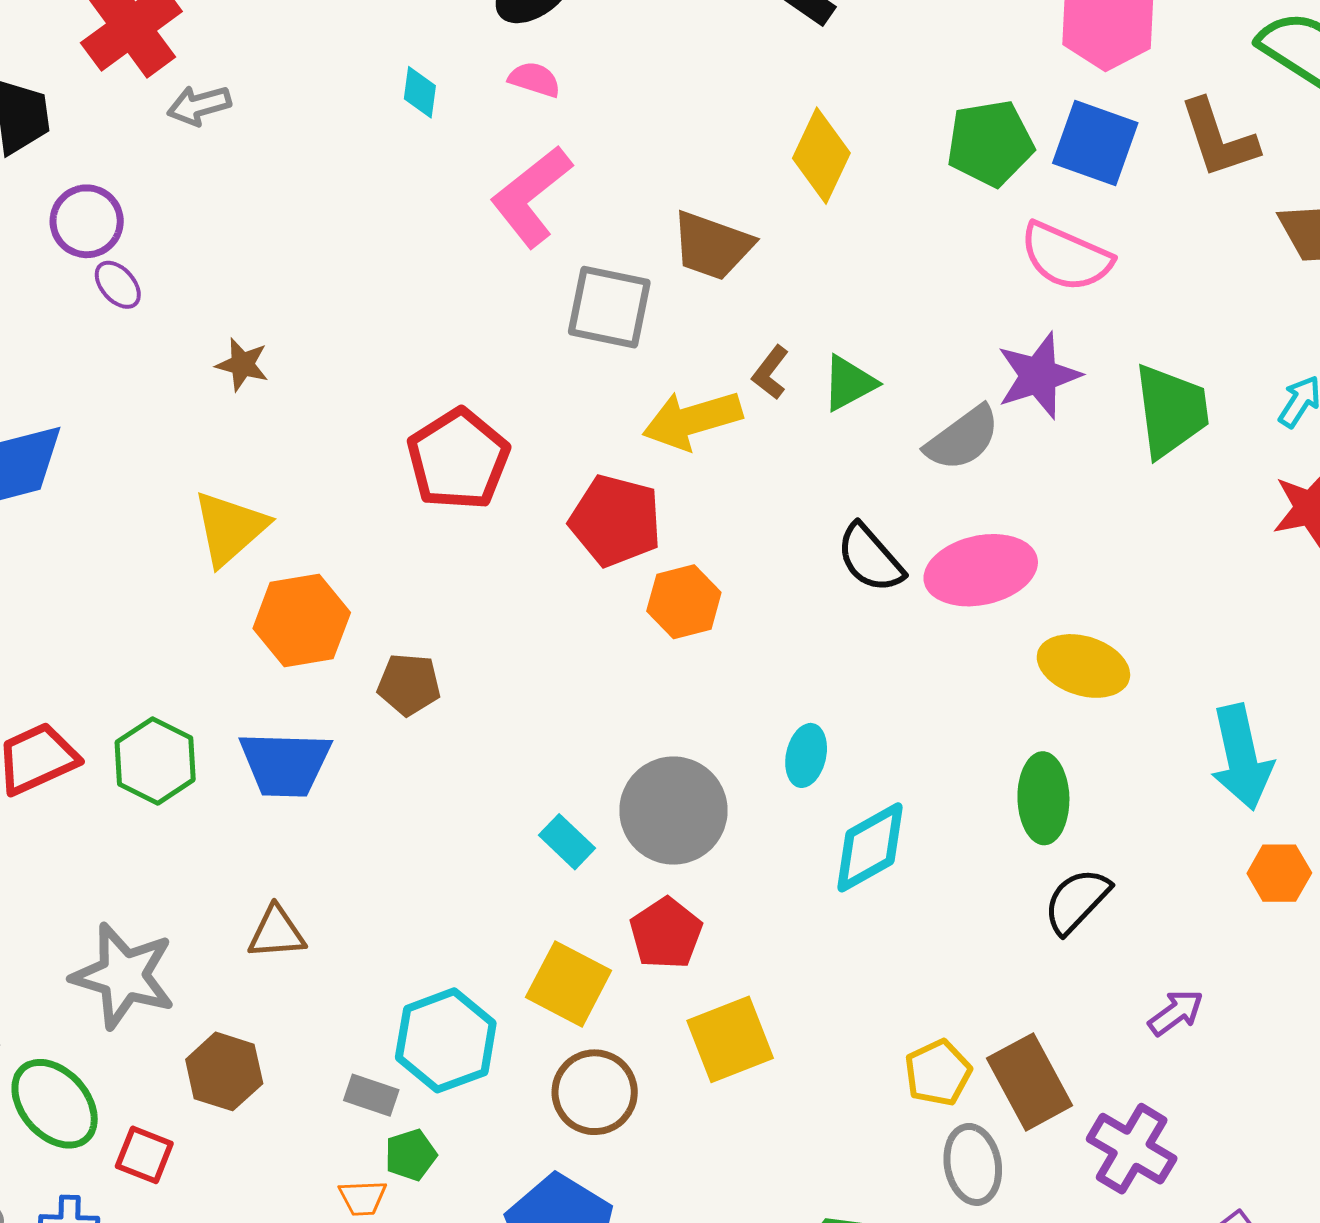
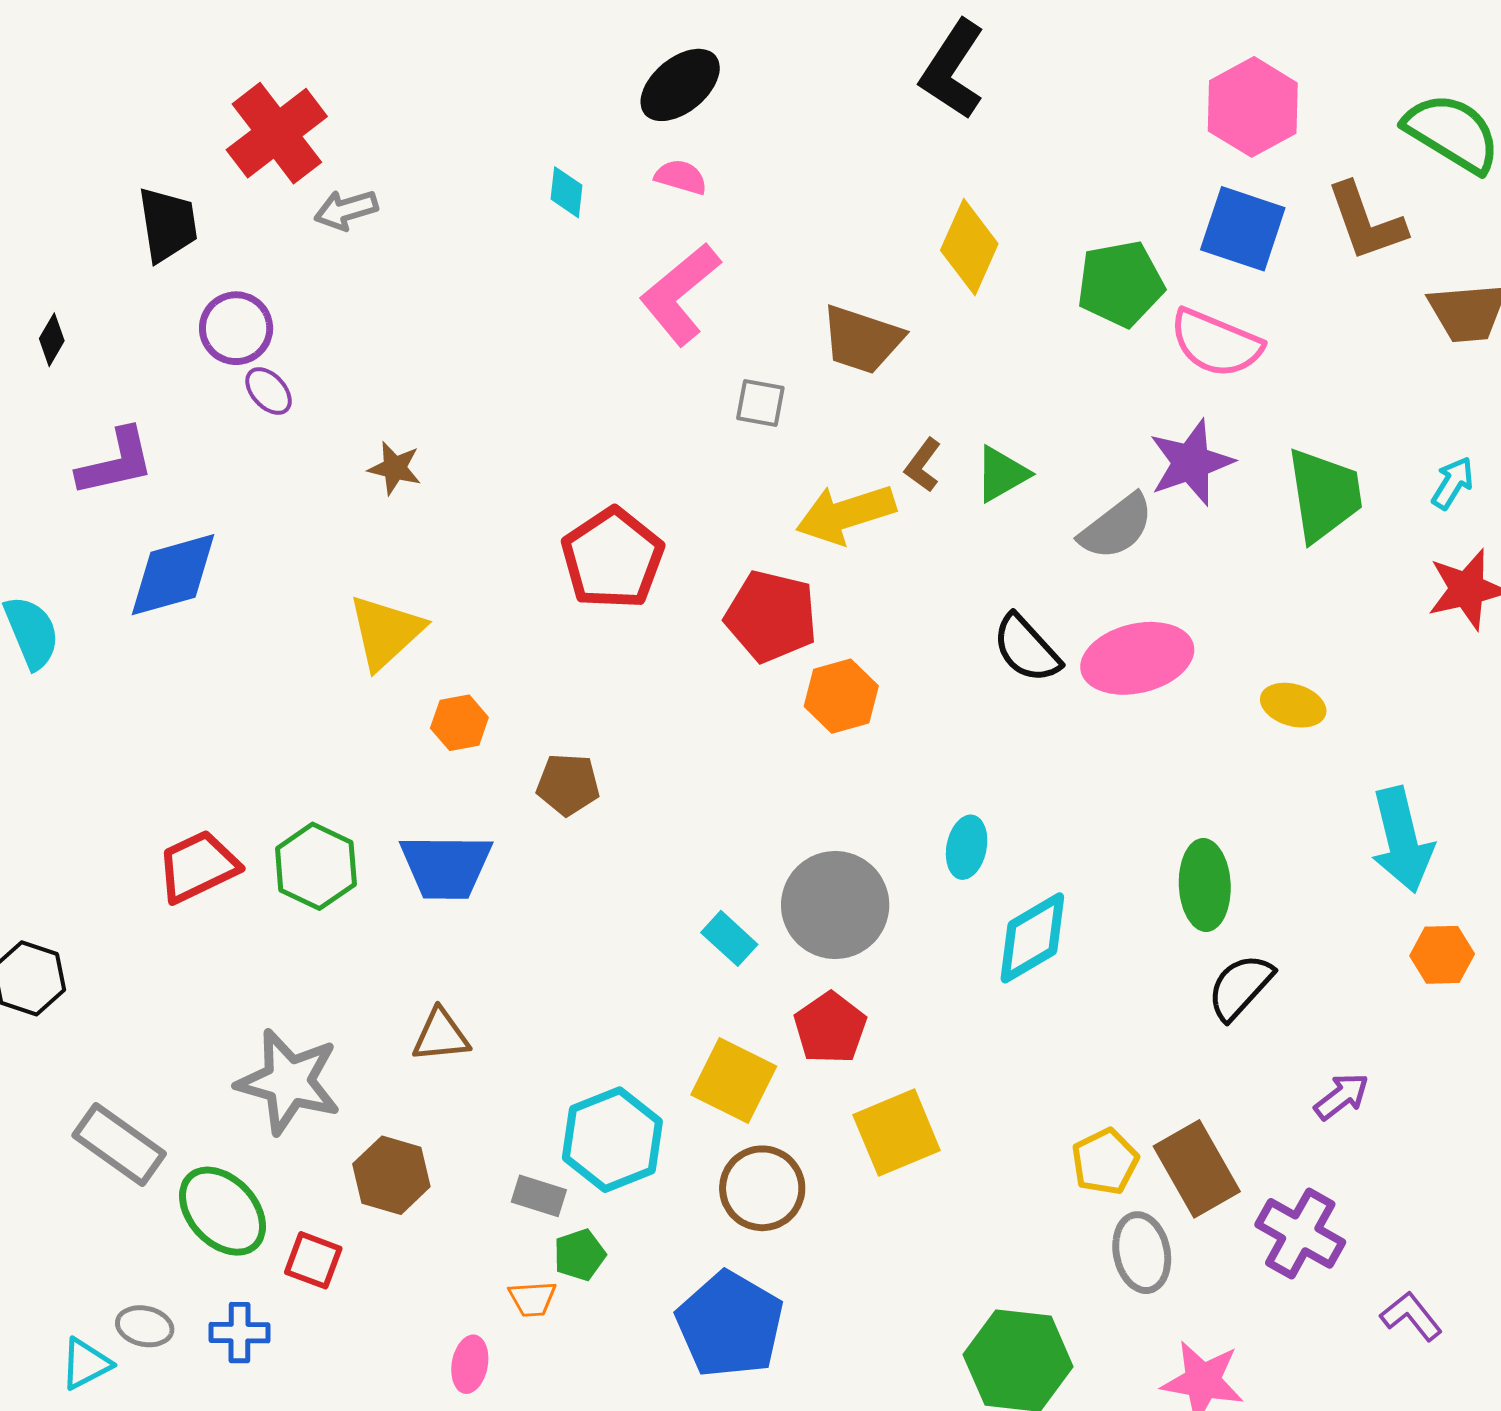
green pentagon: (990, 143) -> (1120, 284), moved
gray square: (609, 307) -> (760, 403), size x0.6
orange hexagon: (302, 620) -> (459, 723), size x0.6
yellow ellipse: (1083, 666) -> (1293, 705), moved, size x0.7

